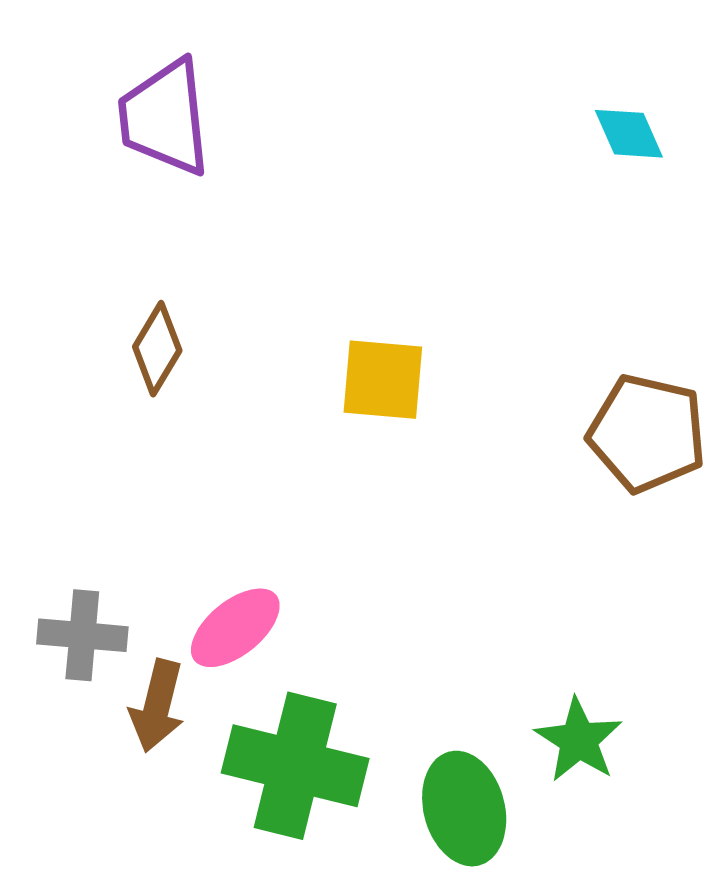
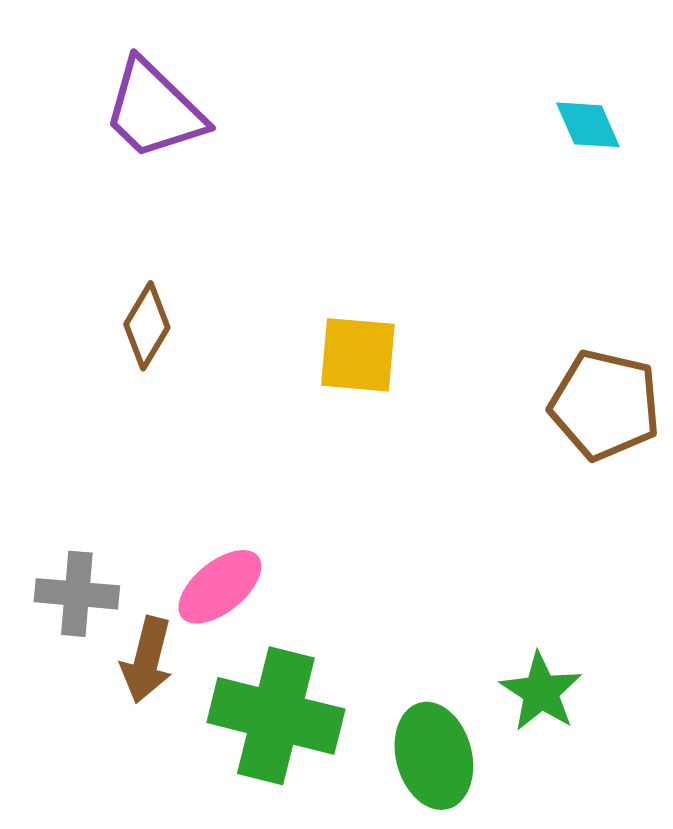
purple trapezoid: (165, 118) -> (154, 110), turned -40

